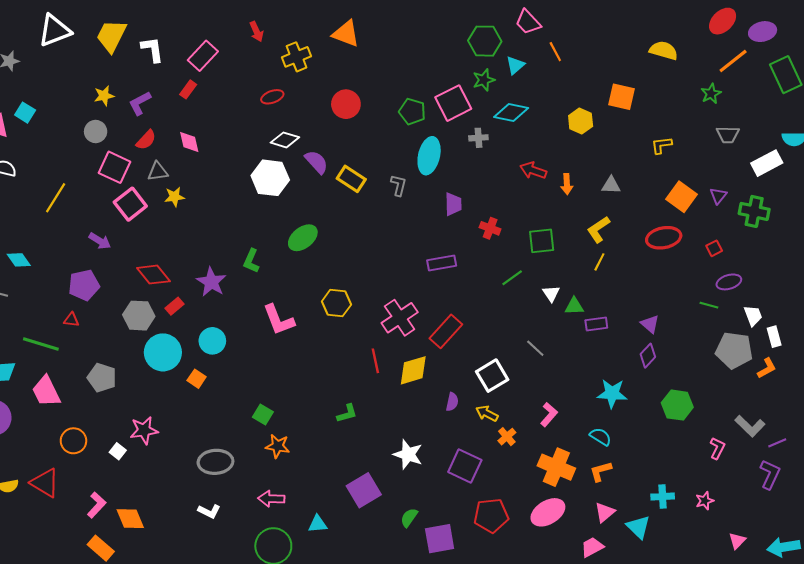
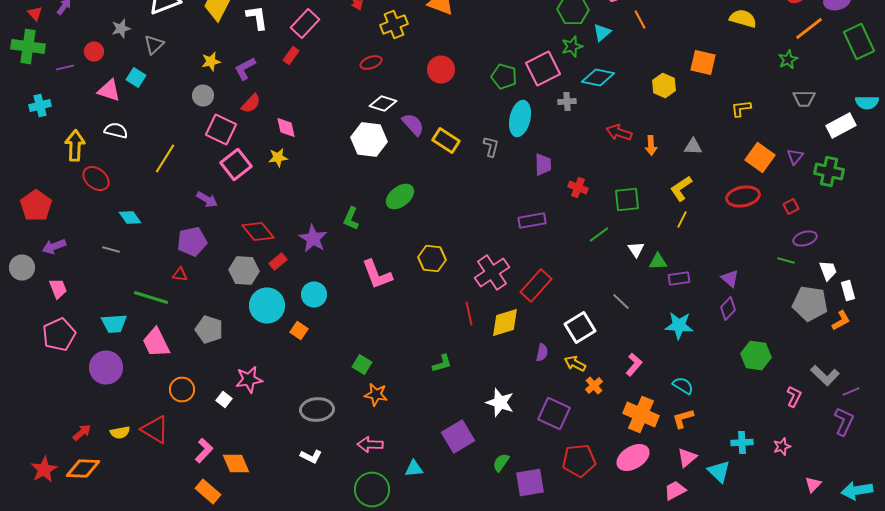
pink diamond: (189, 142) -> (286, 128), moved
gray triangle: (158, 171) -> (154, 44), moved, turned -35
cyan star: (612, 393) -> (679, 326), moved

